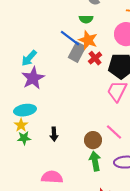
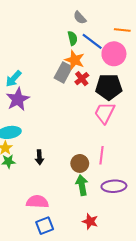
green semicircle: (86, 19) -> (73, 38), turned -104
blue line: (70, 38) -> (92, 41), moved
pink line: (114, 132) -> (102, 155), turned 54

